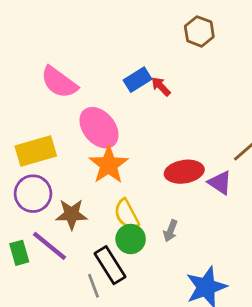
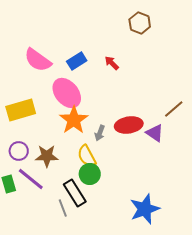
blue rectangle: (137, 80) -> (77, 61), moved
purple circle: (33, 194) -> (19, 151), moved, size x0.7
gray arrow: (170, 231) -> (100, 133), moved

